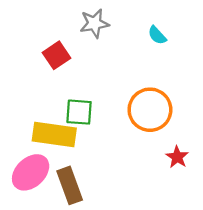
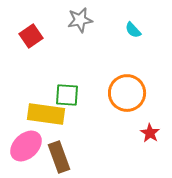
red square: (57, 55) -> (31, 36), moved

